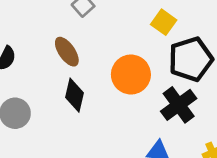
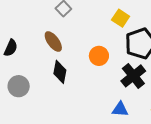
orange circle: (131, 74) -> (99, 56), size x0.7

